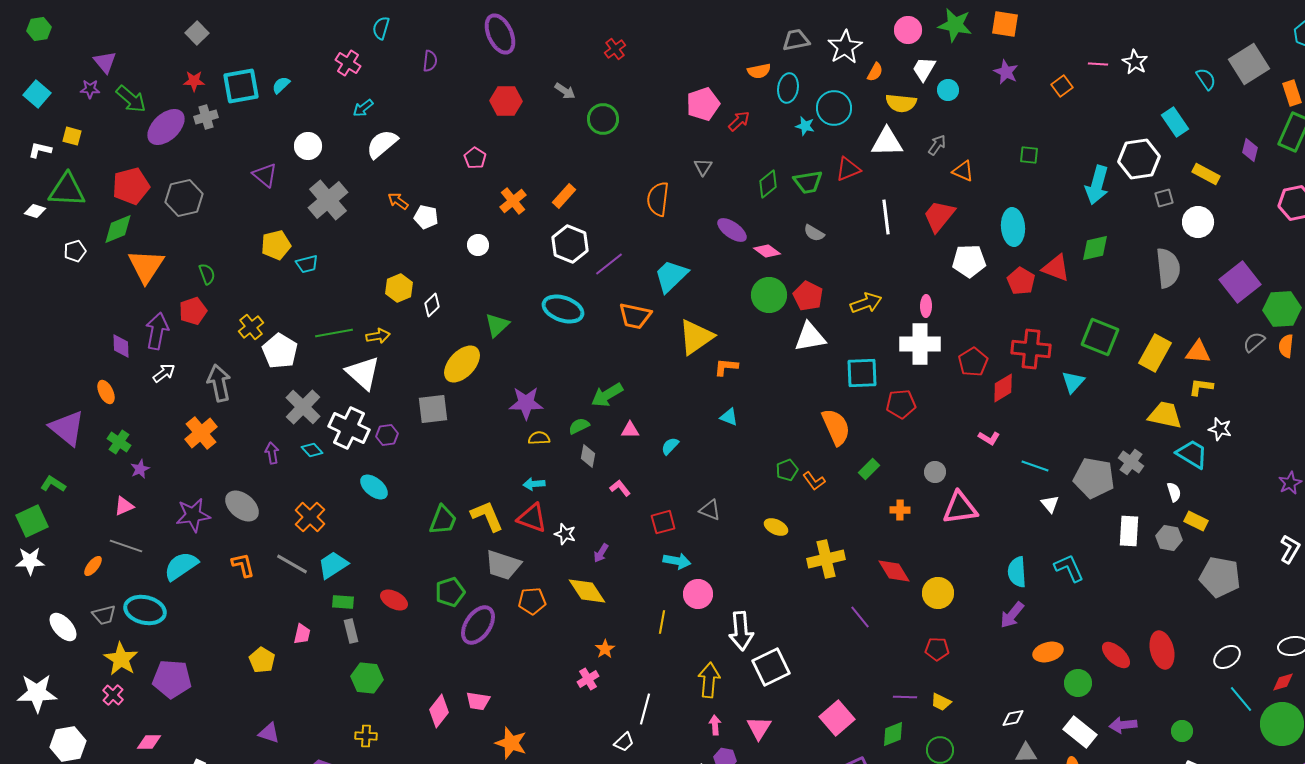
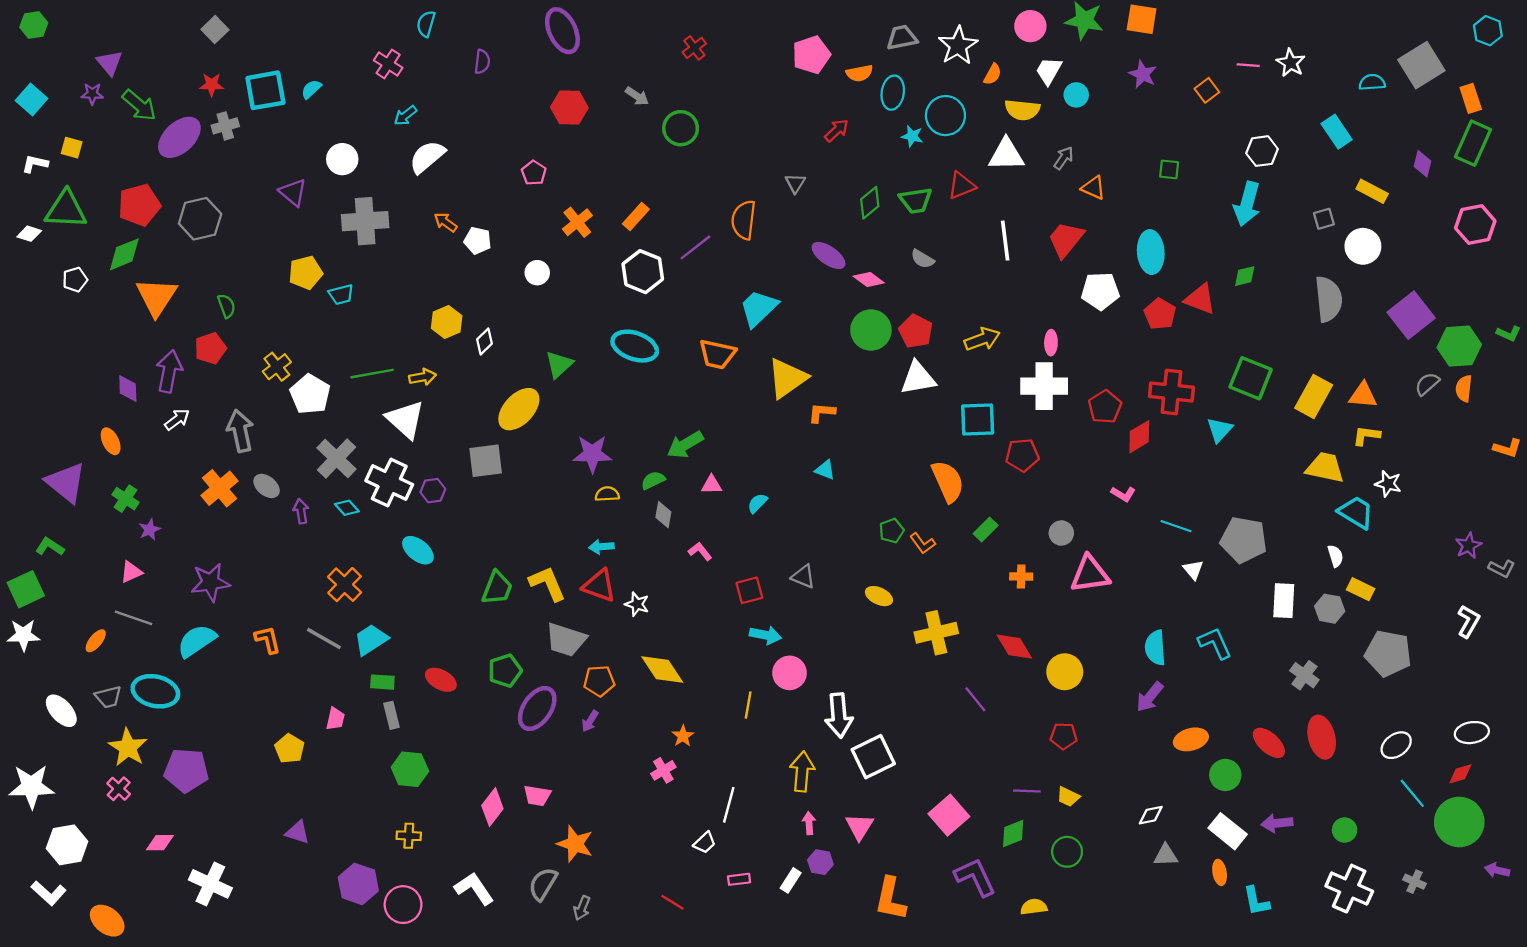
cyan semicircle: (1206, 79) -> (1372, 82), turned -60
pink pentagon: (703, 104) -> (811, 55), moved
white hexagon: (1139, 159) -> (1262, 151), moved, size x0.7
gray cross: (328, 200) -> (365, 221), turned 36
green diamond: (1095, 248) -> (1245, 276), size x0.7
purple line: (609, 264) -> (695, 247), moved
gray cross: (1131, 462) -> (1304, 675), moved
gray ellipse: (242, 506) -> (267, 486), moved, size x0.7
purple arrow: (601, 553) -> (590, 721), moved

